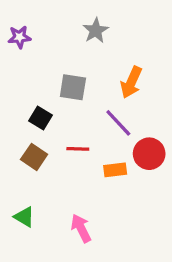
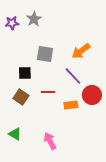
gray star: (96, 31) -> (34, 19), moved
orange arrow: (131, 82) -> (81, 51), turned 30
black square: (41, 118) -> (25, 73), turned -32

